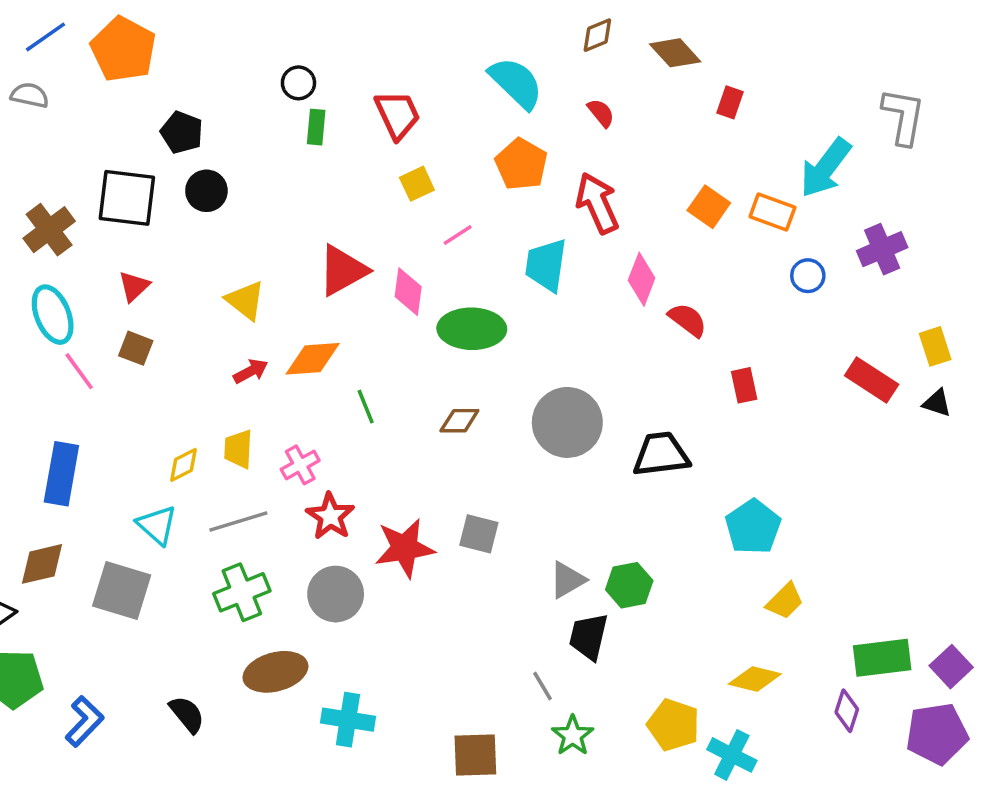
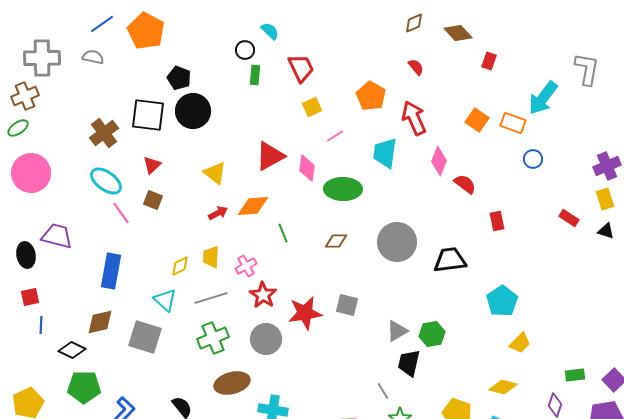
cyan semicircle: (516, 83) -> (270, 31), moved, size x0.6
black circle: (206, 191) -> (193, 111), size x1.5
purple cross: (882, 249) -> (607, 166), moved
cyan ellipse: (53, 315) -> (106, 181), turned -32
red rectangle: (872, 380) -> (569, 218), size x0.7
green rectangle: (882, 658) -> (575, 375), size x0.6

